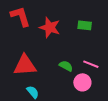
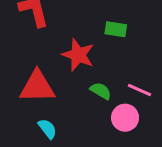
green rectangle: (85, 25) -> (116, 29), moved
red star: (50, 27) -> (78, 55), moved

